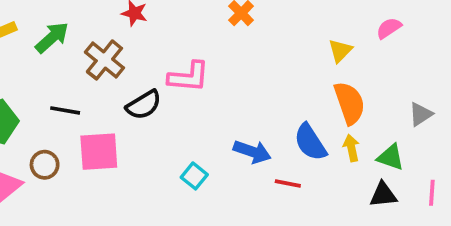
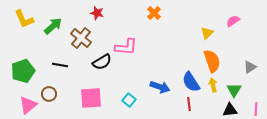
pink square: (99, 152) -> (91, 98), moved
green triangle: (391, 157) -> (234, 90), turned 42
red line: (288, 183) -> (189, 104), moved, turned 72

